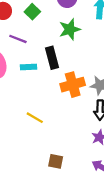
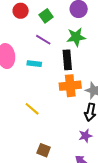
purple line: (18, 39) -> (43, 40), moved
black rectangle: (52, 58) -> (67, 60), moved

